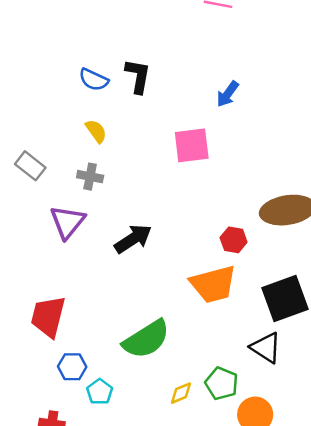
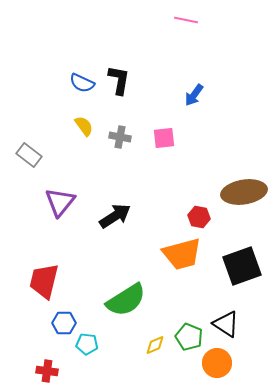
pink square: (192, 145) -> (164, 138), size x0.7
gray cross: (90, 177) -> (120, 137), moved
black triangle: (266, 348) -> (226, 324), moved
cyan pentagon: (100, 392) -> (87, 344), turned -30

